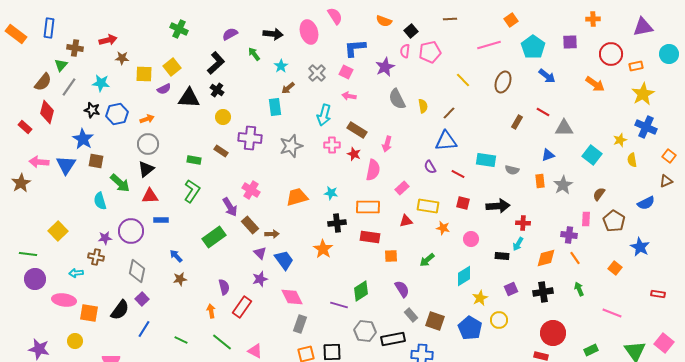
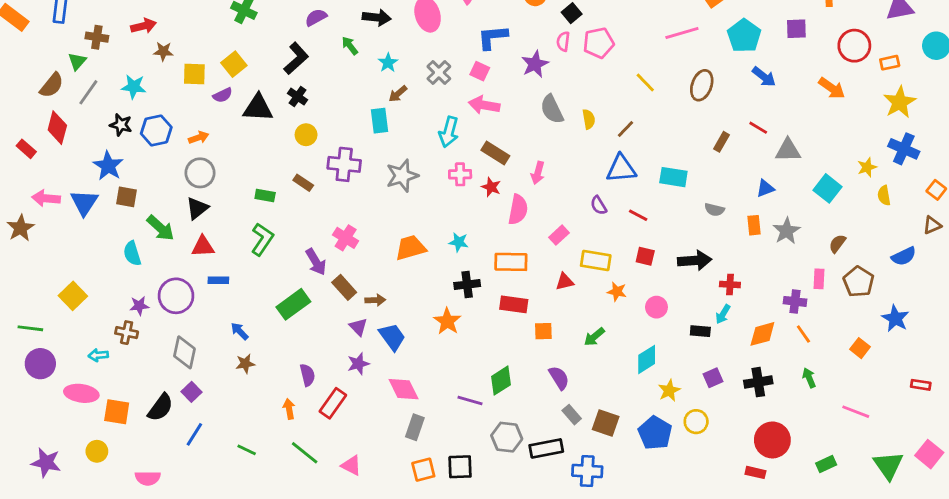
pink arrow: (349, 96) -> (484, 105), size x1.5
cyan rectangle: (486, 160) -> (673, 177), moved

